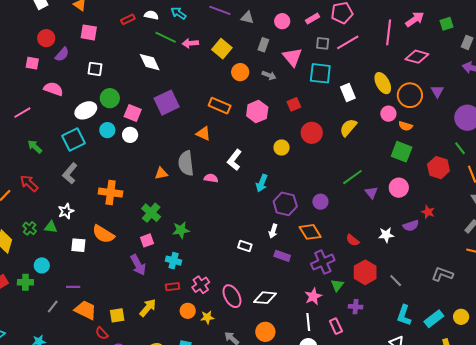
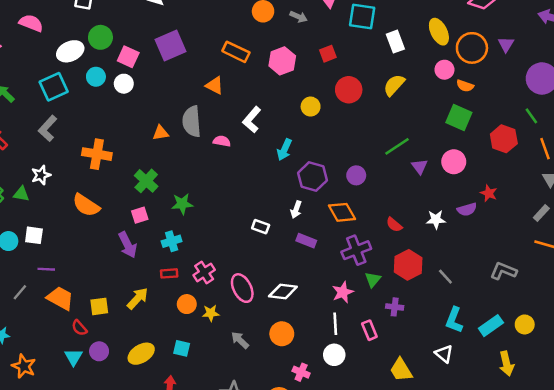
white square: (78, 245) -> (34, 235), moved
cyan cross: (174, 261) -> (172, 241), turned -35

